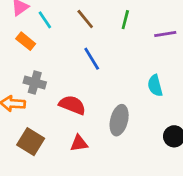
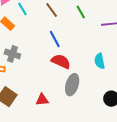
green line: (125, 20) -> (81, 12), turned -48
red semicircle: (72, 105) -> (61, 61), moved

